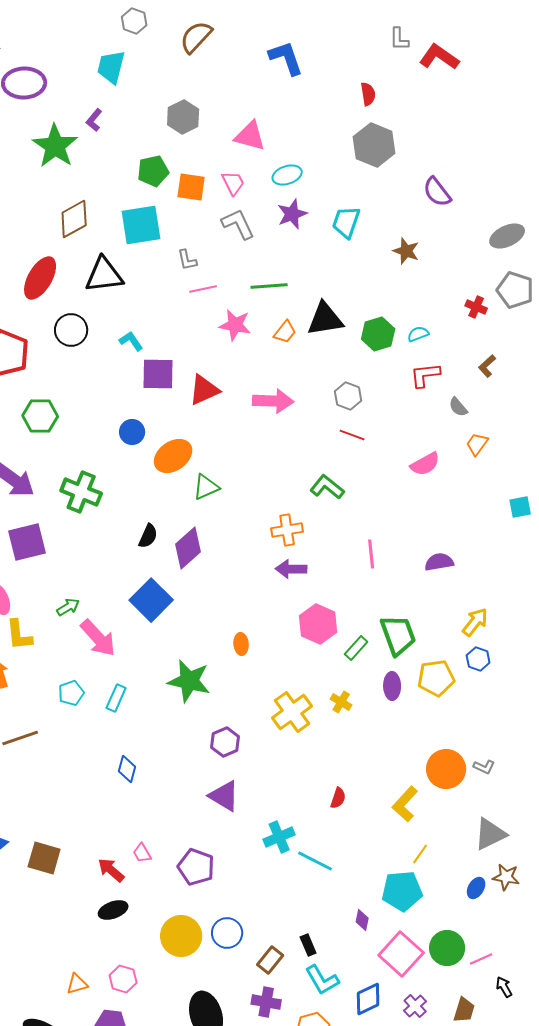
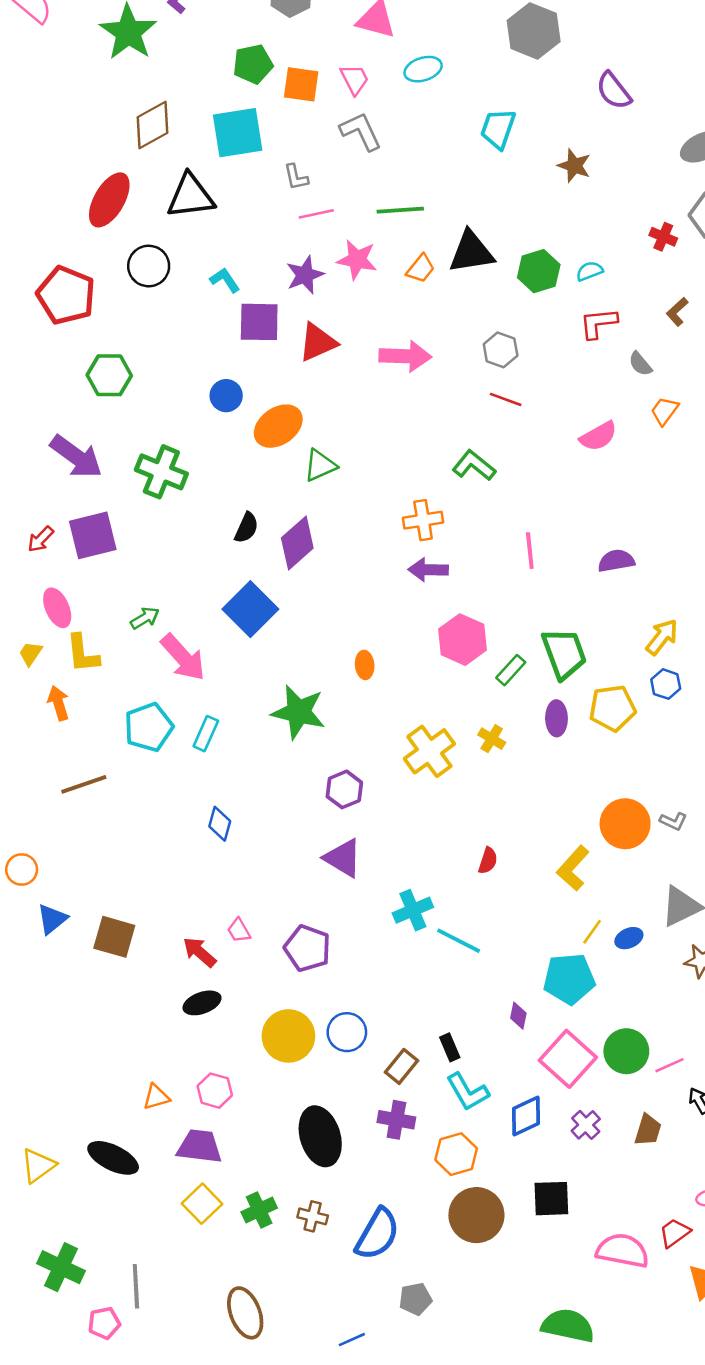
purple star: (292, 214) -> (305, 275), moved
cyan pentagon: (71, 693) -> (149, 727), size x1.5
blue ellipse: (476, 888) -> (629, 938), moved, turned 35

